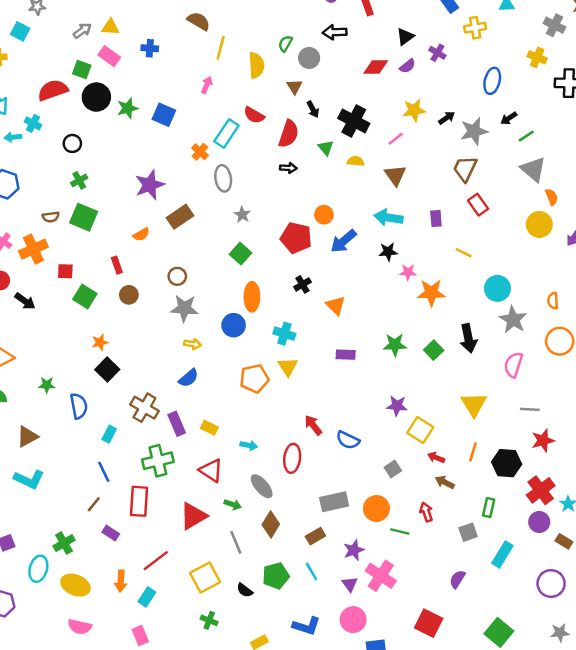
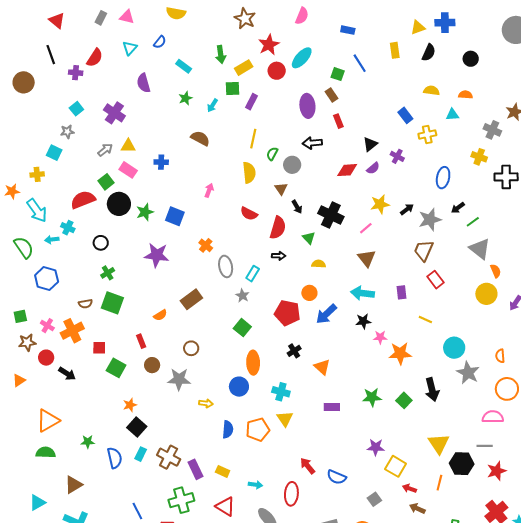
yellow line: (221, 48) -> (253, 139), moved
green square: (82, 70) -> (106, 182), turned 35
cyan rectangle: (226, 133) -> (253, 274), moved, size x0.7
yellow semicircle: (356, 161) -> (319, 264), moved
purple star: (150, 185) -> (157, 255), moved, turned 30
gray star: (184, 308) -> (179, 379), moved
pink semicircle: (513, 365) -> (493, 417), moved, turned 75
blue semicircle: (188, 378) -> (228, 429), moved, turned -42
cyan rectangle: (109, 434) -> (141, 454), moved
black hexagon: (507, 463) -> (462, 464), moved

